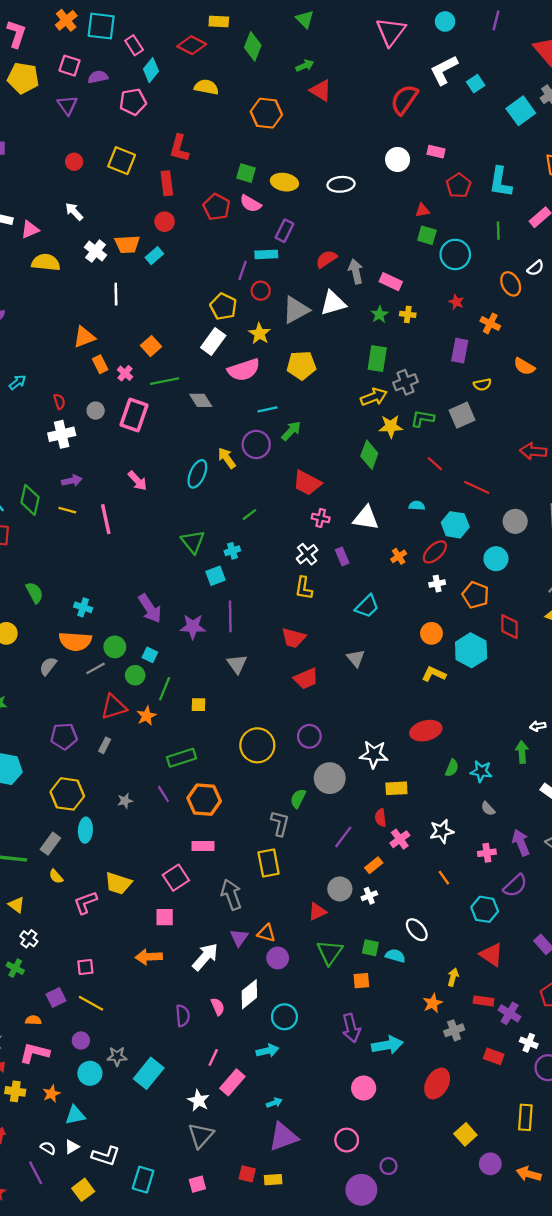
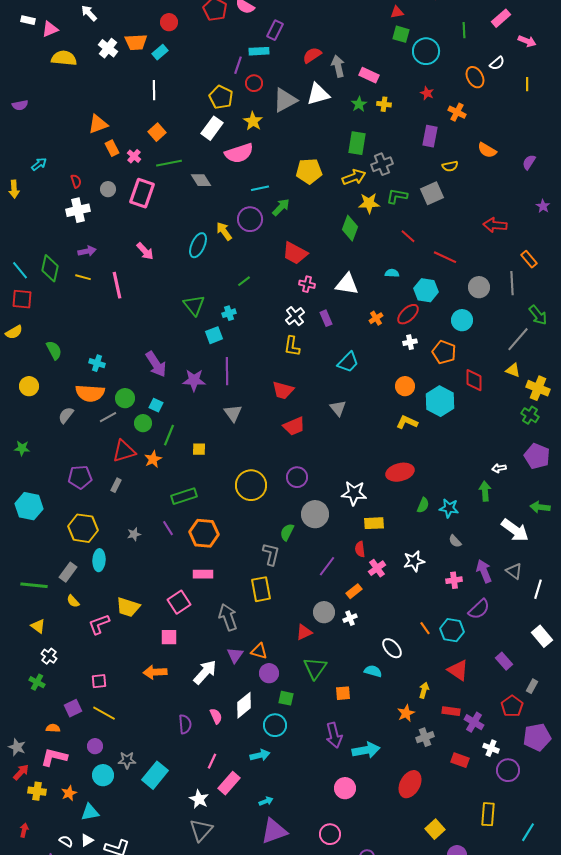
white line: (116, 294) -> (154, 90), moved
yellow pentagon: (301, 365) -> (309, 171), moved
orange line: (444, 878) -> (425, 628), moved
green square: (370, 948) -> (286, 698), moved

